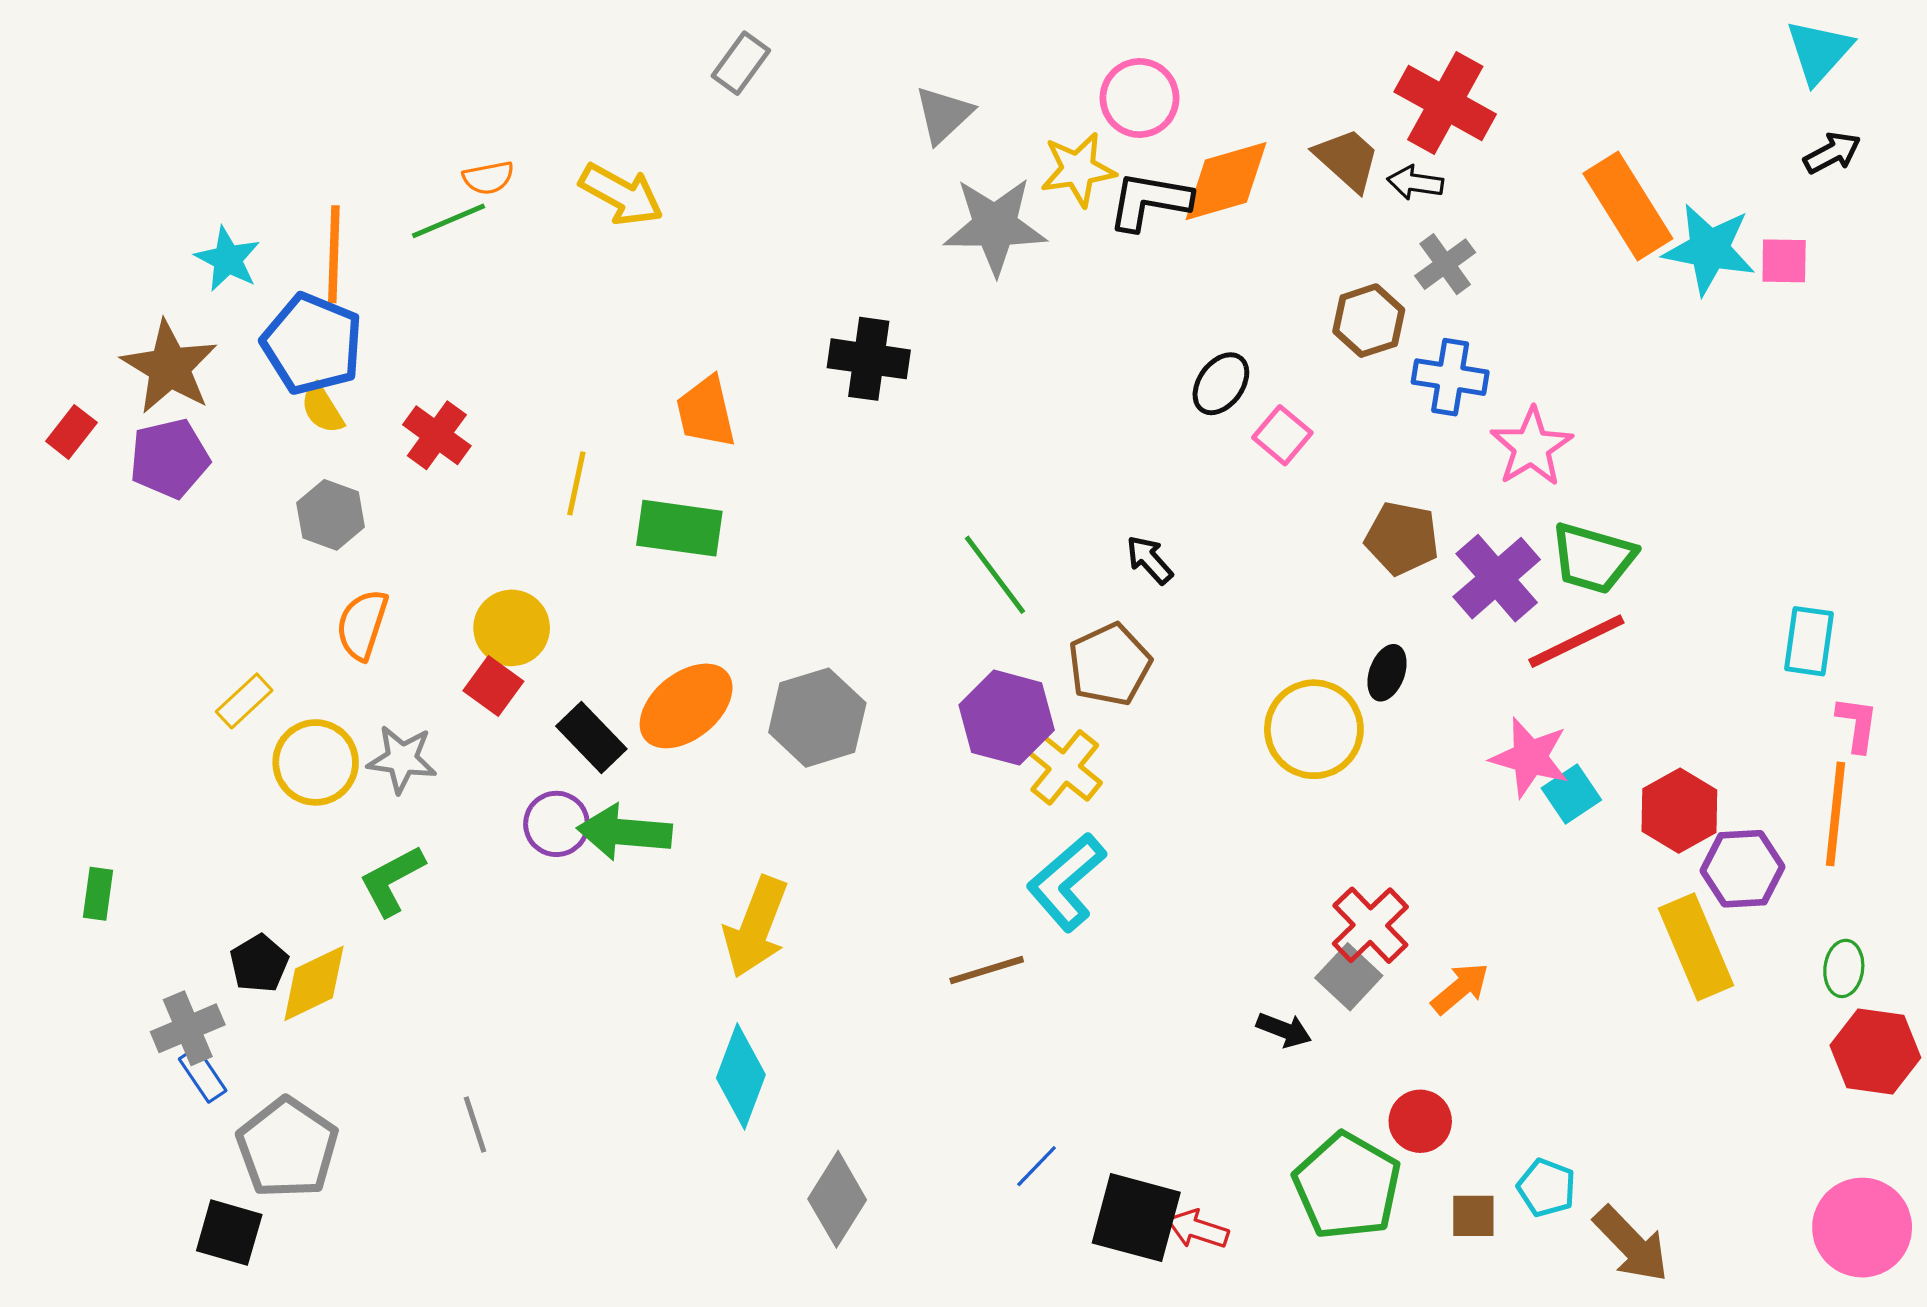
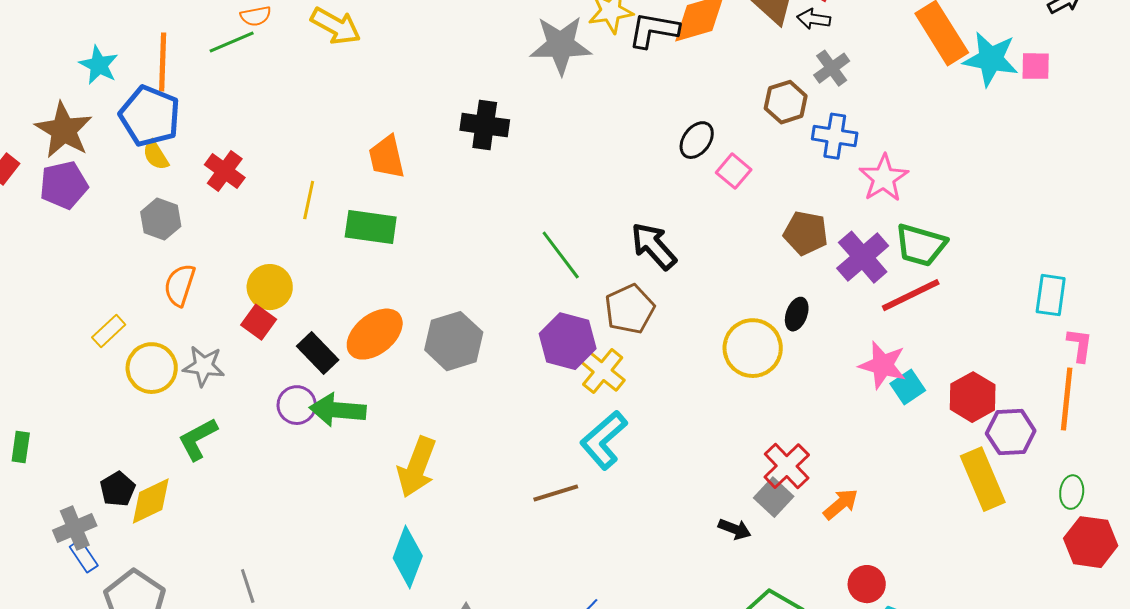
black arrow: (1149, 560) -> (654, 246), size x1.6
red circle: (1420, 1121) -> (867, 584), moved

